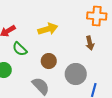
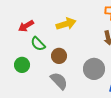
brown circle: (49, 61) -> (59, 56), moved

